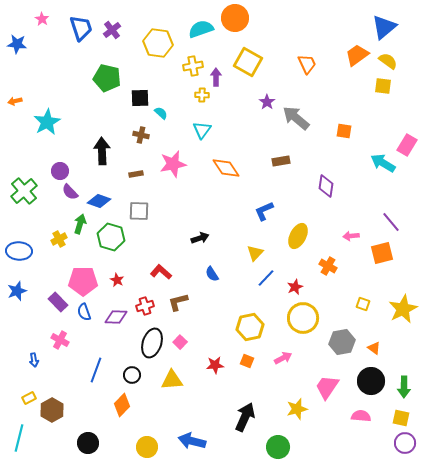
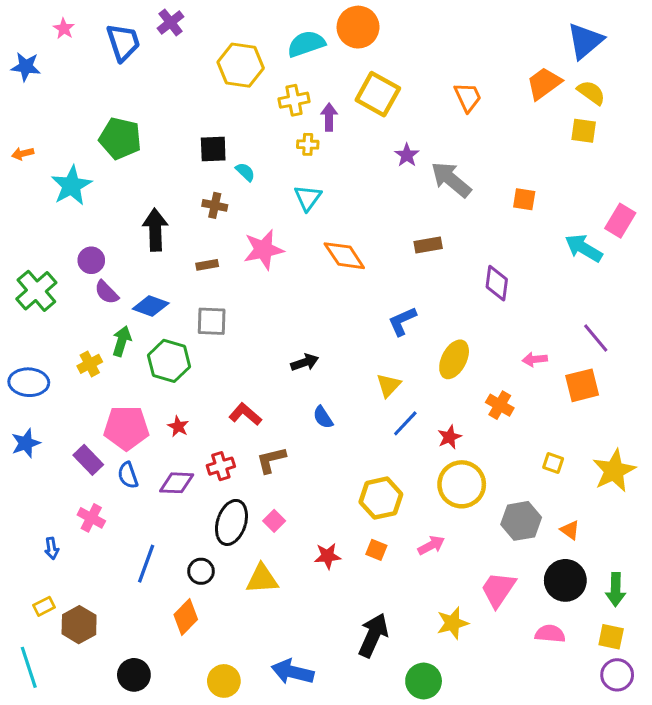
purple cross: (112, 30) -> (171, 22), moved
green pentagon: (107, 78) -> (120, 138), moved
cyan line: (19, 438) -> (29, 667), turned -32

